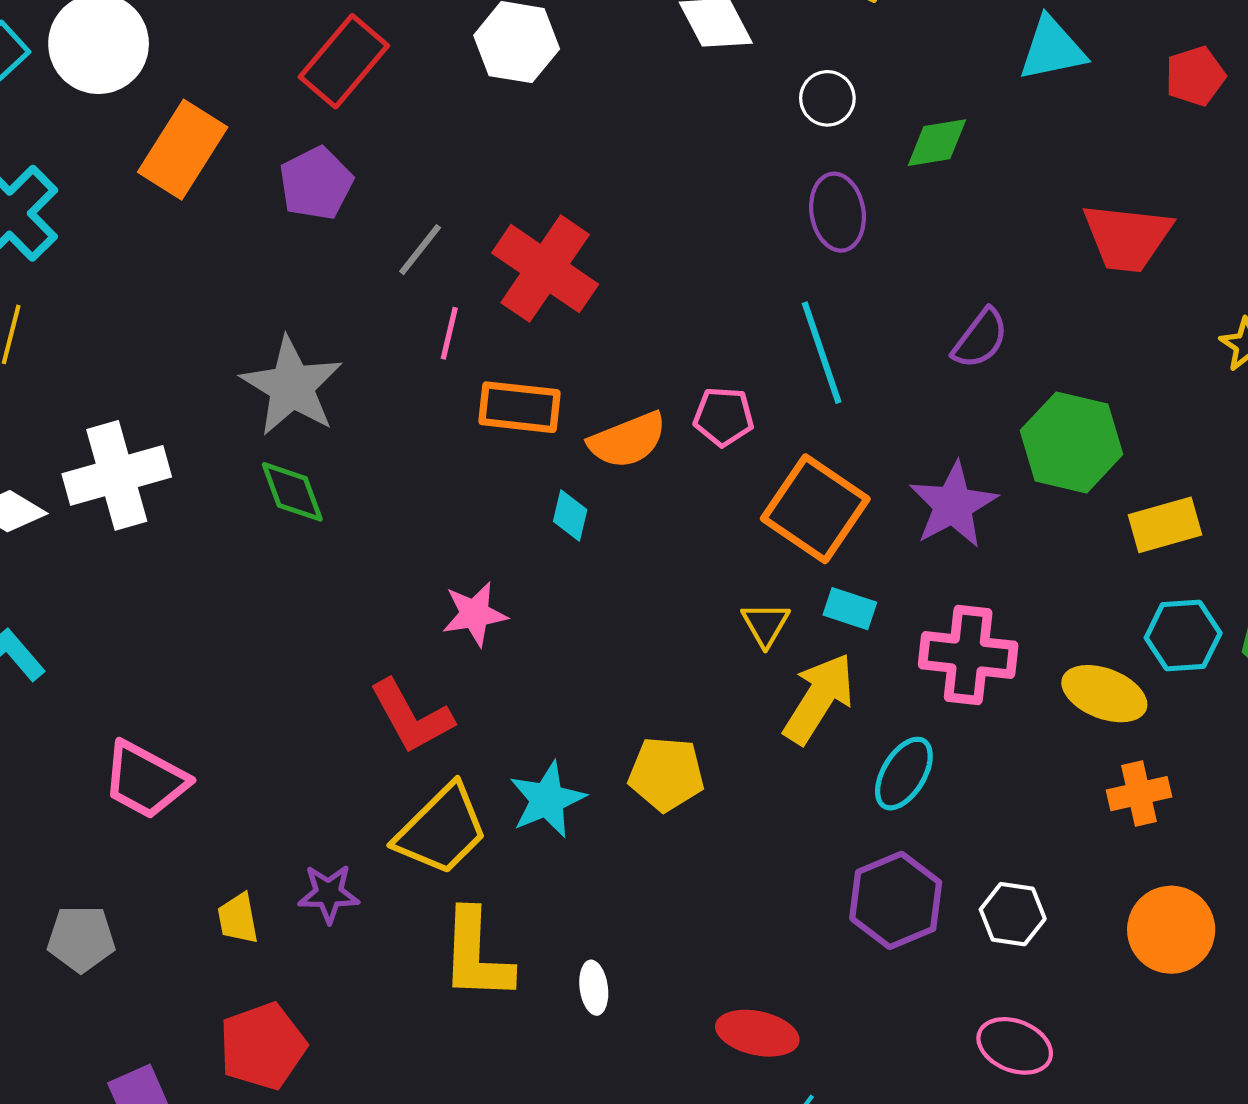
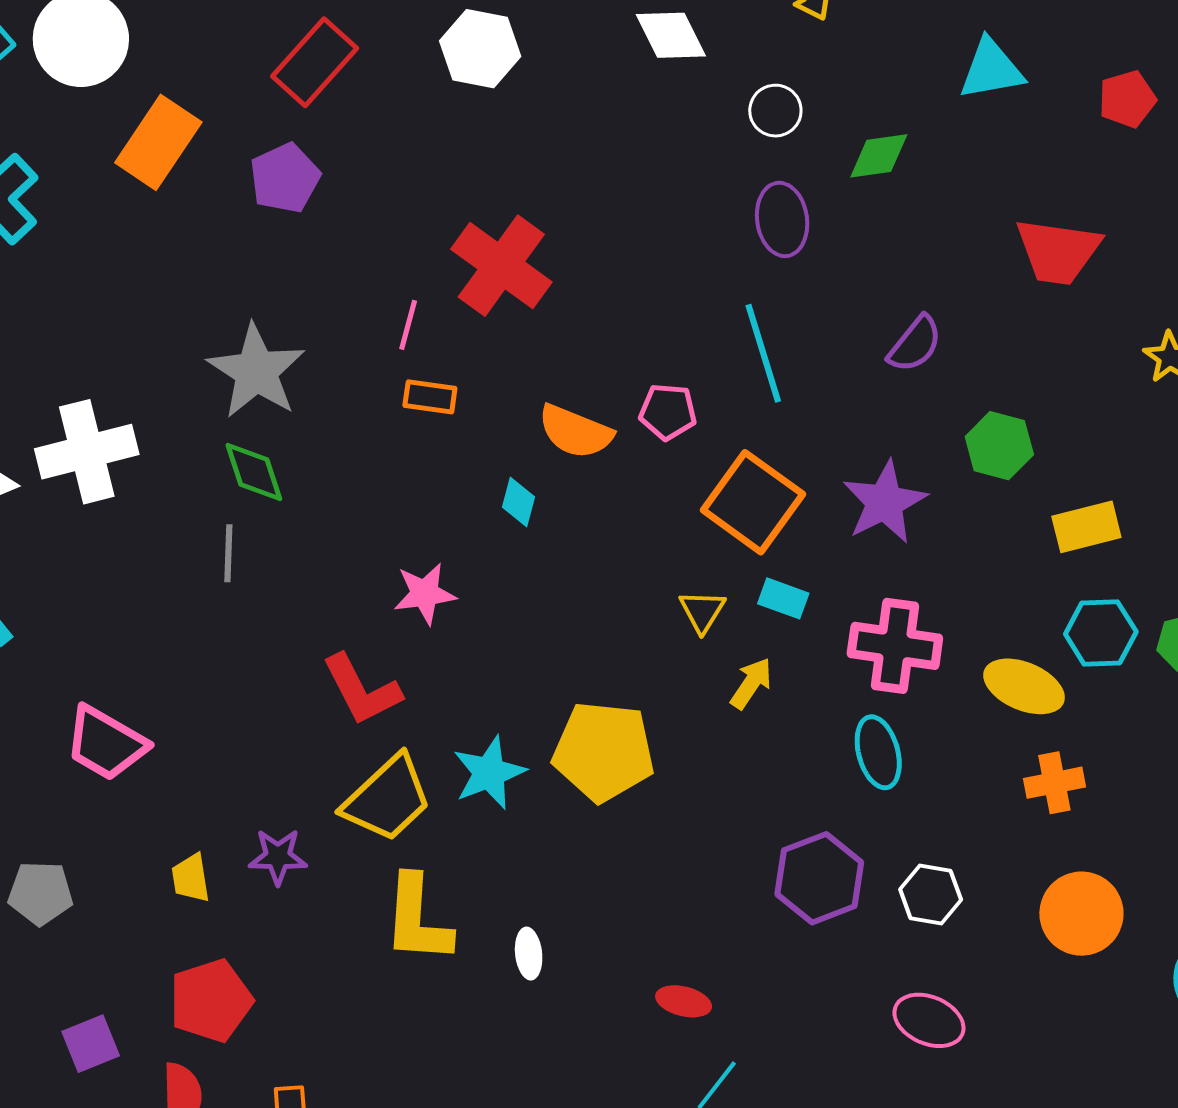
gray line: (420, 250) -> (228, 553), moved, turned -38
orange rectangle: (520, 407) -> (430, 397), moved, size x0.7
orange semicircle: (627, 440) -> (575, 432), turned 42
green hexagon: (1071, 442) -> (999, 446), size x0.7
yellow arrow: (819, 698) -> (751, 683), size x0.6
yellow pentagon: (666, 774) -> (604, 751), size x1.4
cyan ellipse: (904, 774) -> (878, 752), moved, turned -48
red ellipse: (757, 1033) -> (684, 1001), size x0.7

